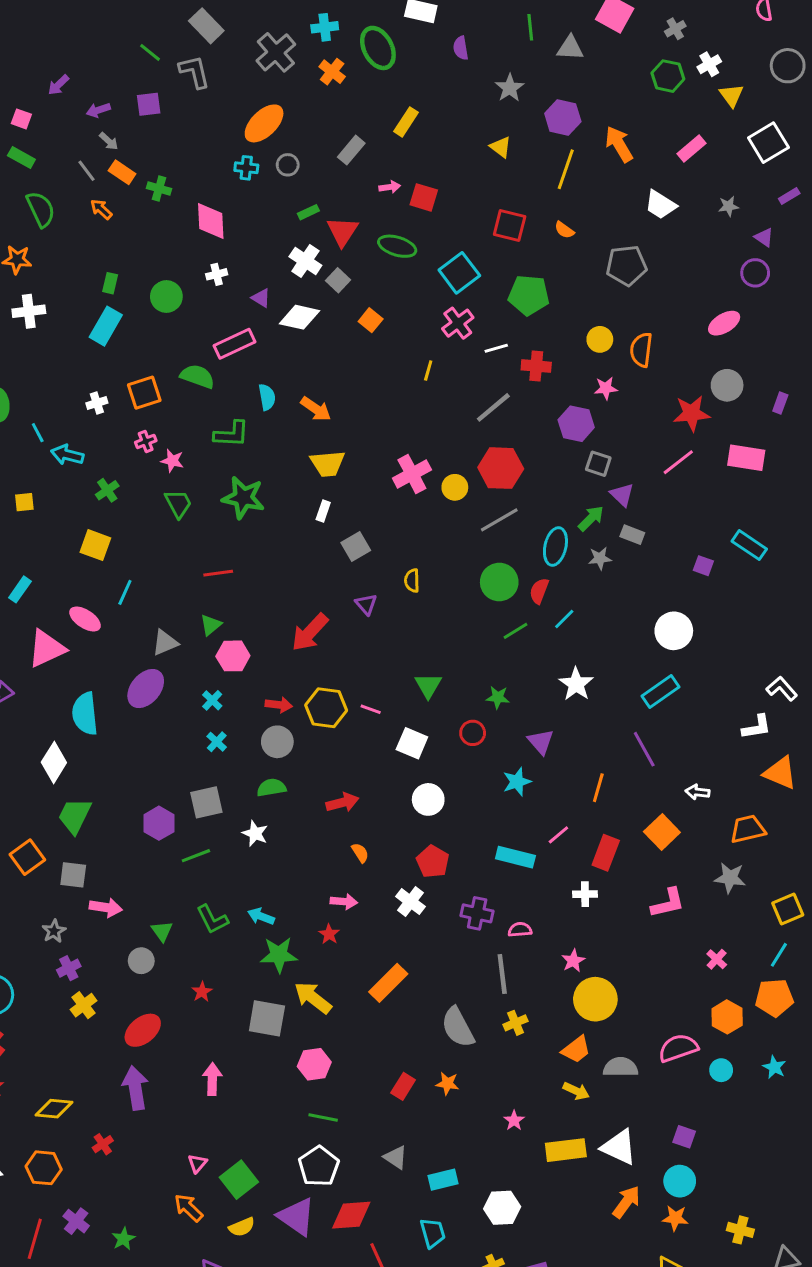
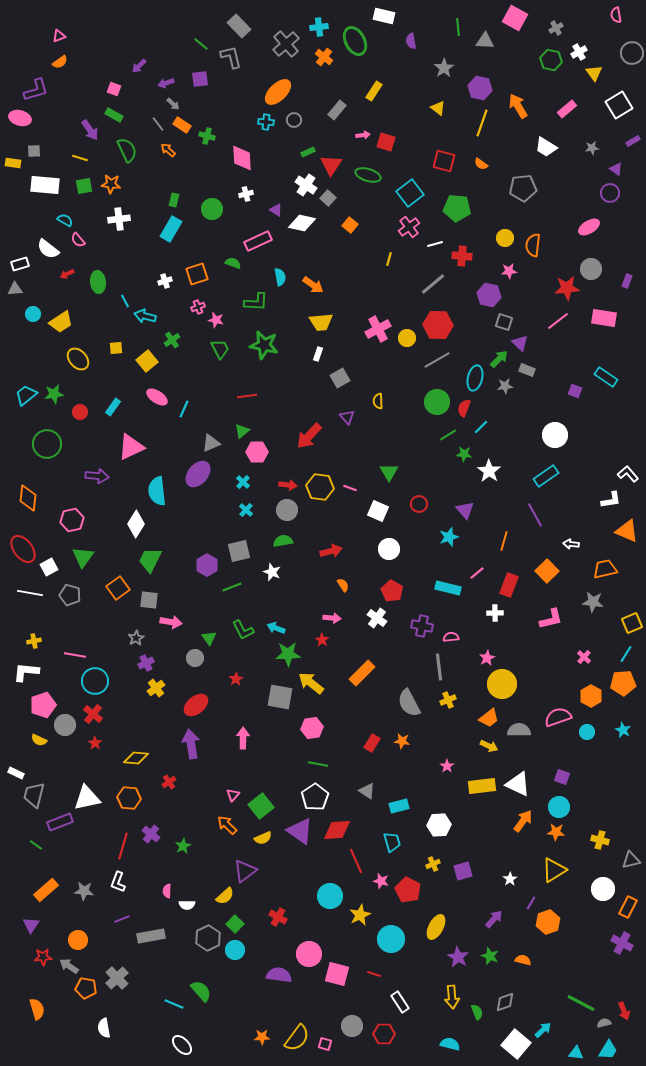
green semicircle: (197, 376) -> (233, 263), size x0.7
yellow square: (95, 545) -> (147, 361), moved, turned 30
pink ellipse: (85, 619) -> (157, 397), moved
green star: (498, 697) -> (464, 454), moved

